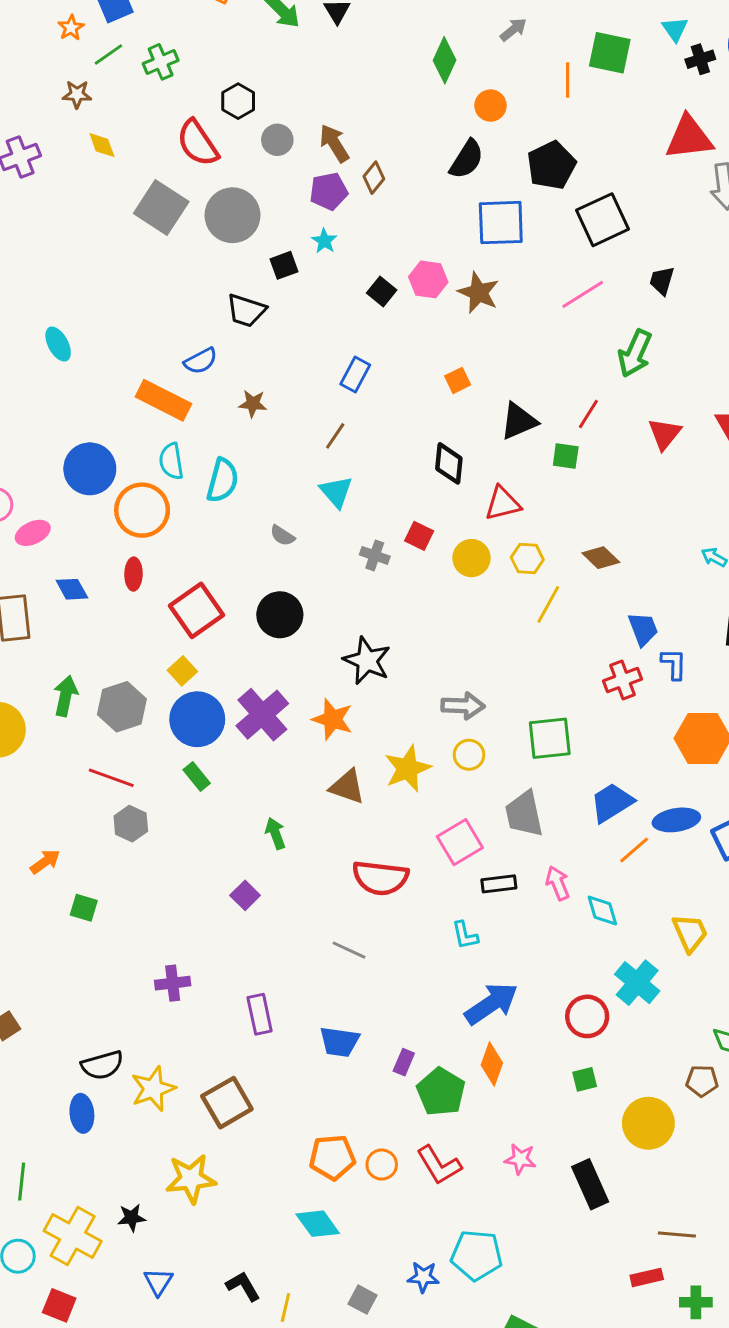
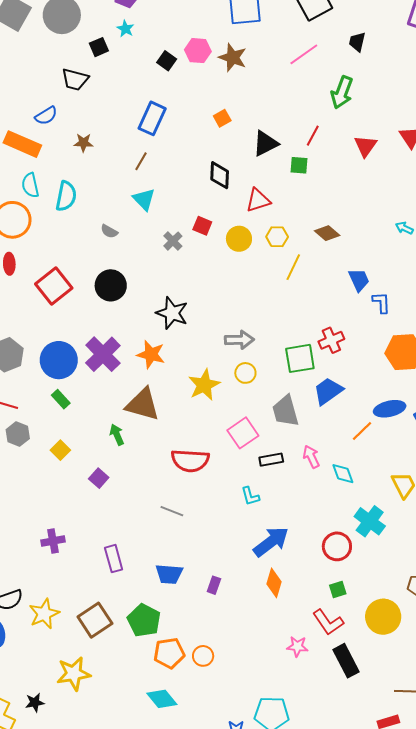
blue rectangle: (355, 374) -> (152, 118), size x1.4
gray cross: (375, 555) -> (173, 241), turned 30
yellow square: (182, 671) -> (60, 450), moved
red cross: (622, 680) -> (331, 340), moved
brown triangle: (347, 787) -> (143, 404), moved, size x1.4
blue trapezoid: (612, 803) -> (328, 391), moved
green pentagon: (441, 1092) -> (144, 620), moved
red L-shape: (439, 1165) -> (328, 622), moved

